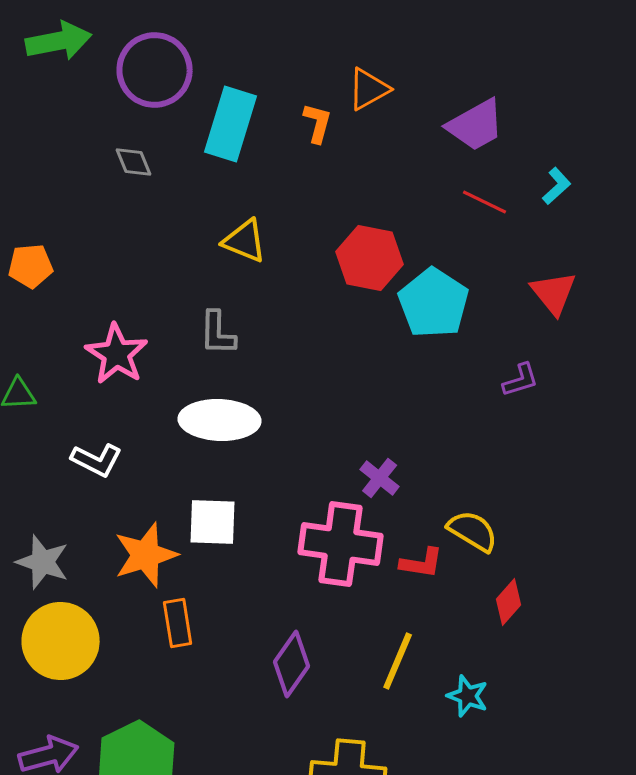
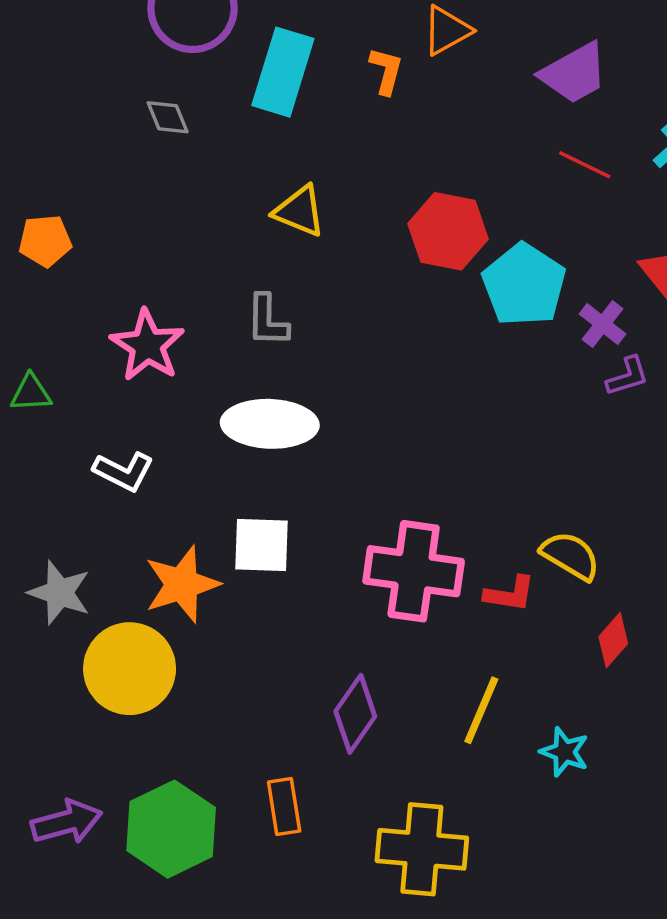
purple cross: (380, 478) -> (603, 324), moved
orange rectangle: (178, 623) -> (284, 807), moved
yellow circle: (61, 641) -> (130, 669), moved

